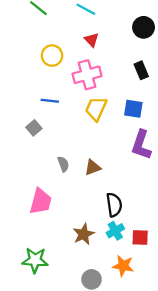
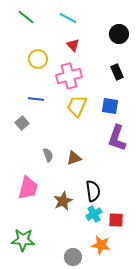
brown star: (84, 234) -> (63, 201), moved

